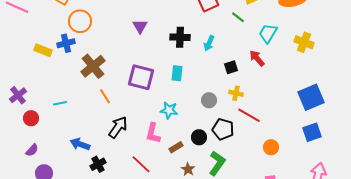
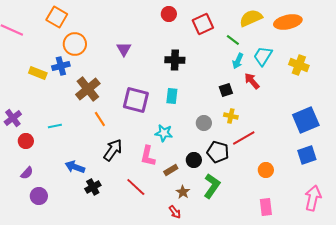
purple triangle: (140, 26) -> (124, 49), moved
cyan arrow: (209, 43) -> (238, 61), moved
red line: (249, 115) -> (244, 138), turned -60

